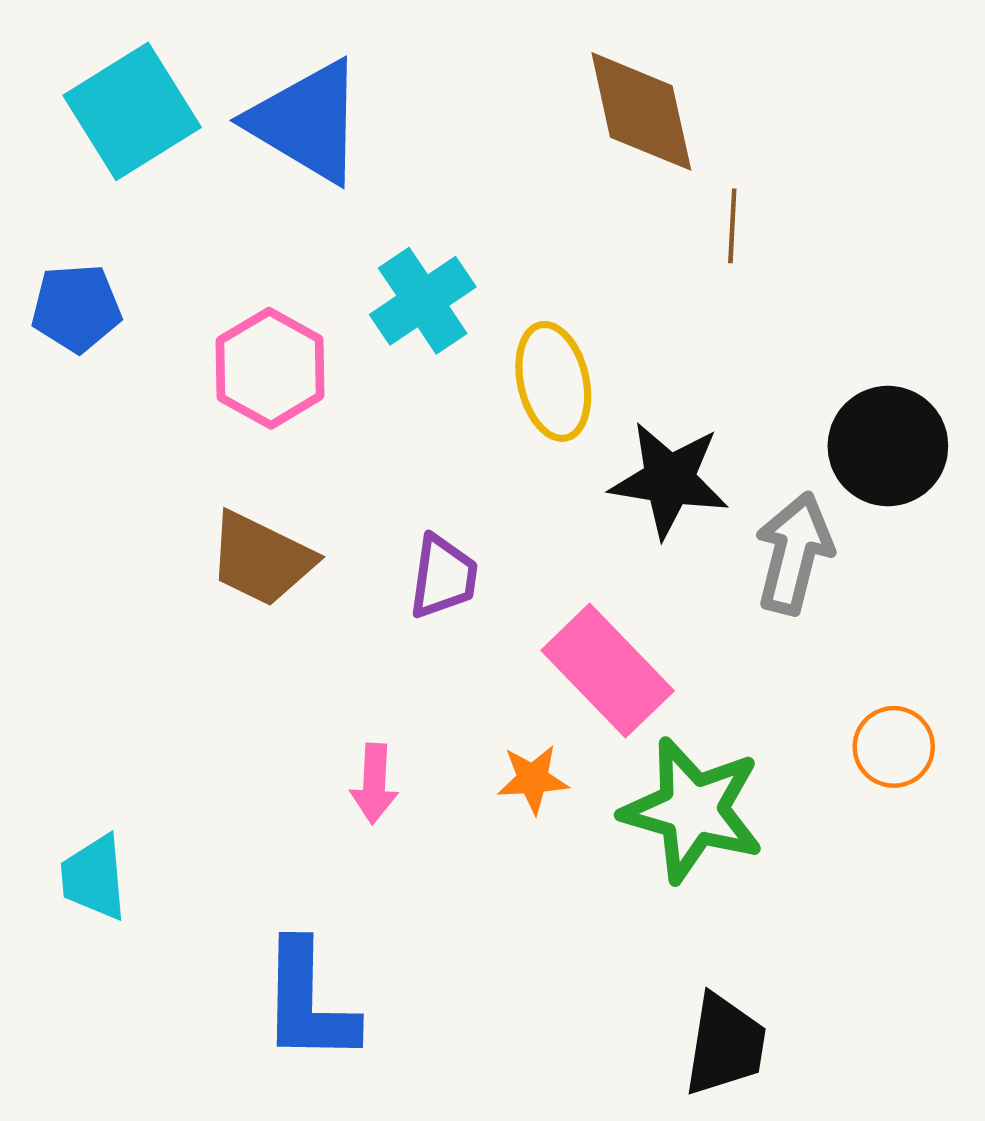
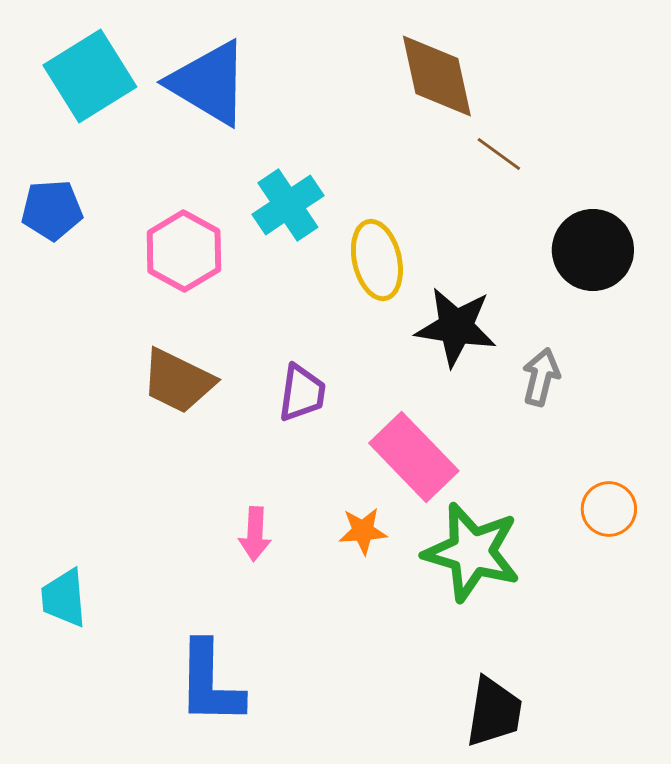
brown line: (732, 226) -> (499, 154), turned -57
black circle: (888, 446) -> (593, 250), moved
gray arrow: (794, 553) -> (541, 377), size x0.7

